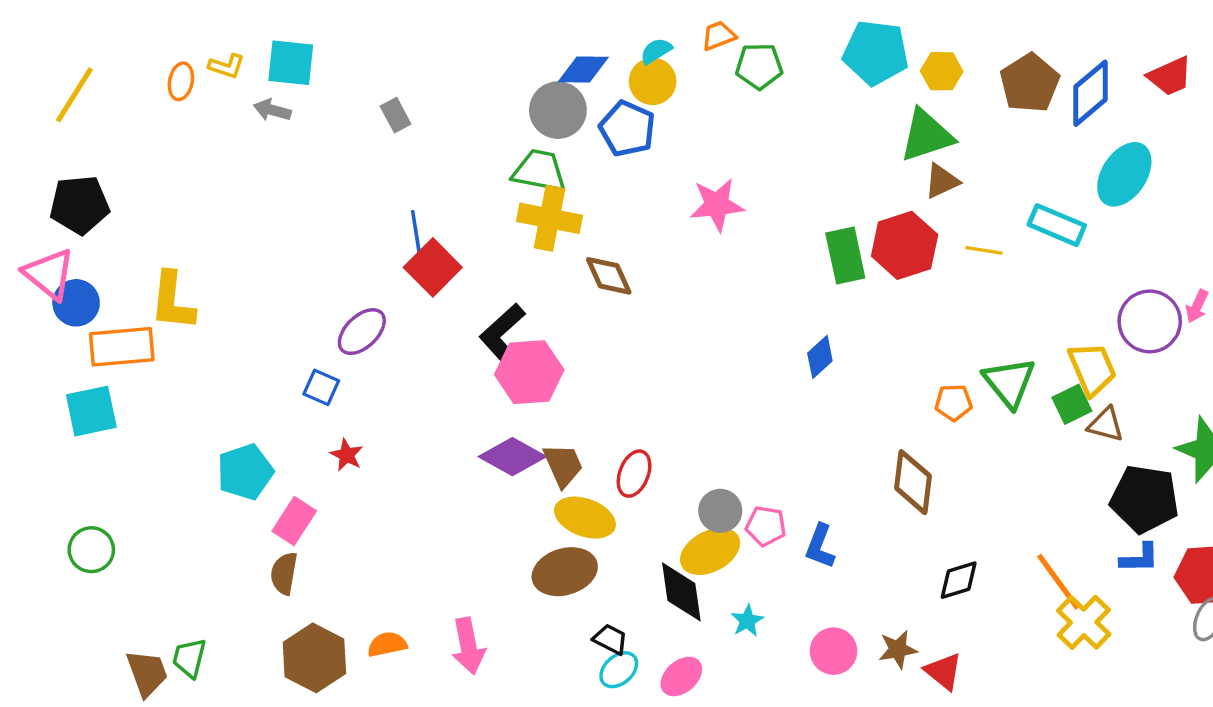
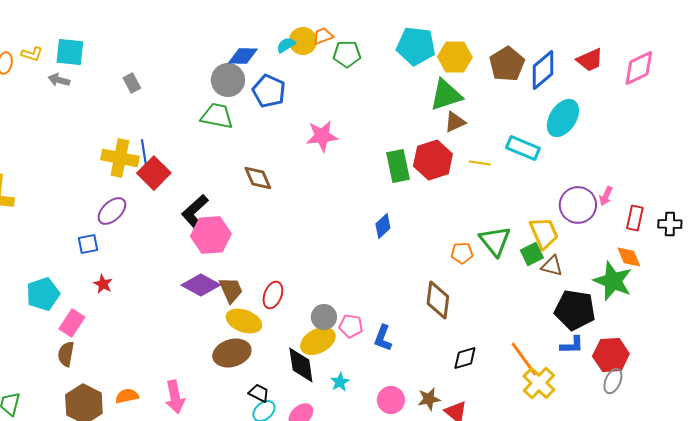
yellow hexagon: (942, 71) -> (455, 57), size x1.4
yellow circle: (653, 81) -> (303, 41), moved
yellow cross: (549, 218) -> (120, 158), moved
blue square: (321, 387) -> (88, 244), turned -35

